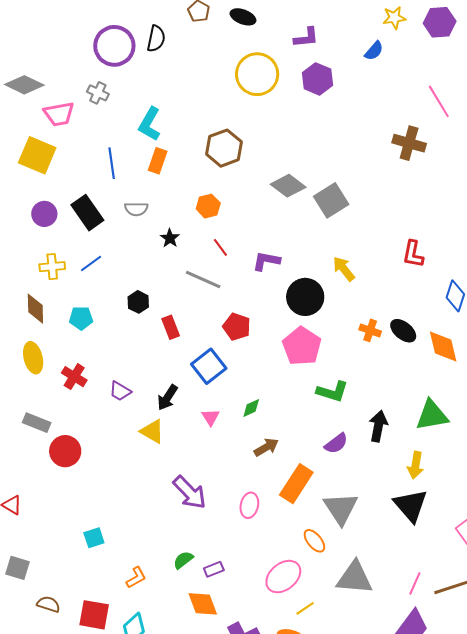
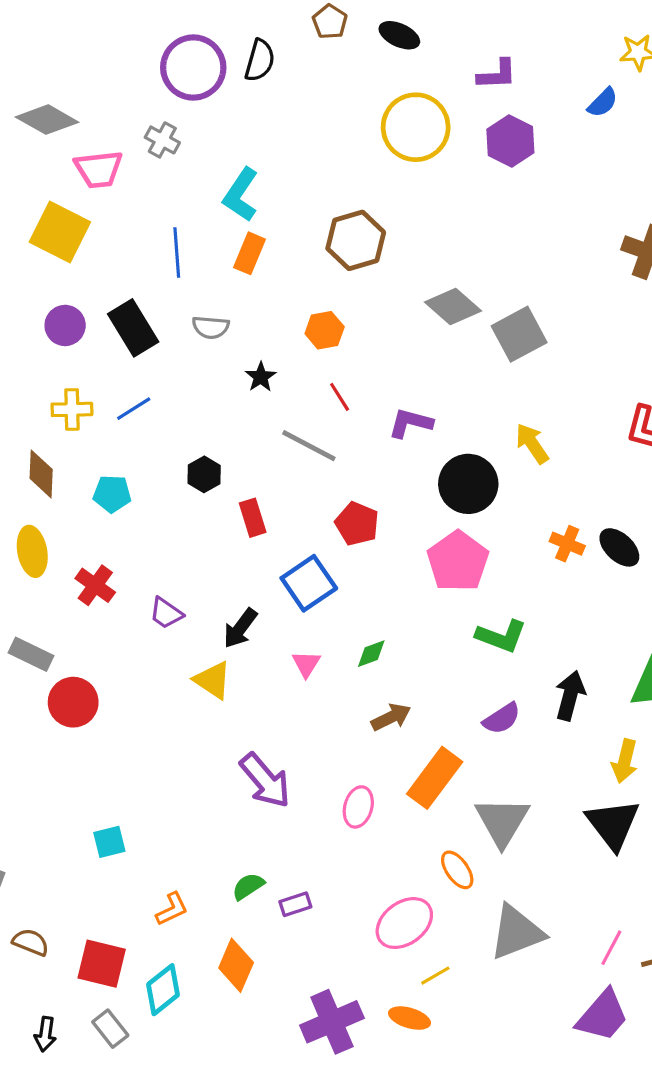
gray triangle: (354, 578) -> (517, 932), turned -30
orange diamond: (203, 604) -> (236, 965), moved, turned 40

